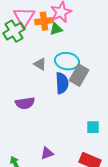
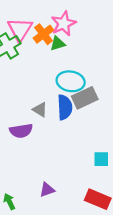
orange cross: (44, 21) -> (44, 34), turned -30
gray triangle: (40, 64) -> (40, 110), moved
gray rectangle: (79, 75) -> (85, 98), turned 35

